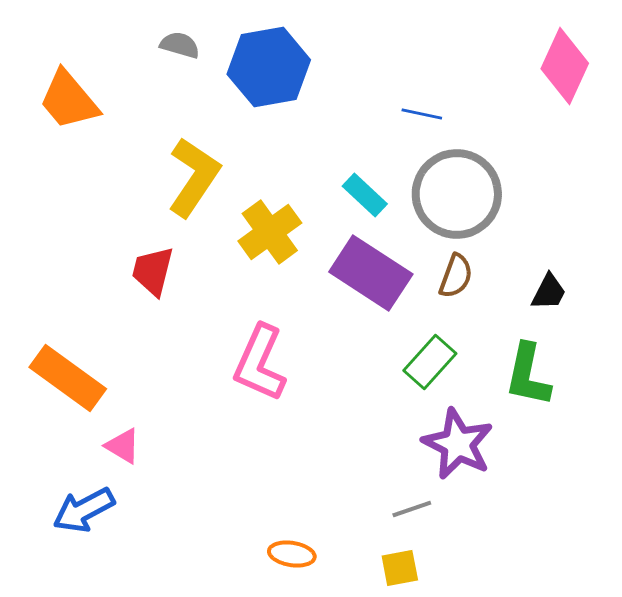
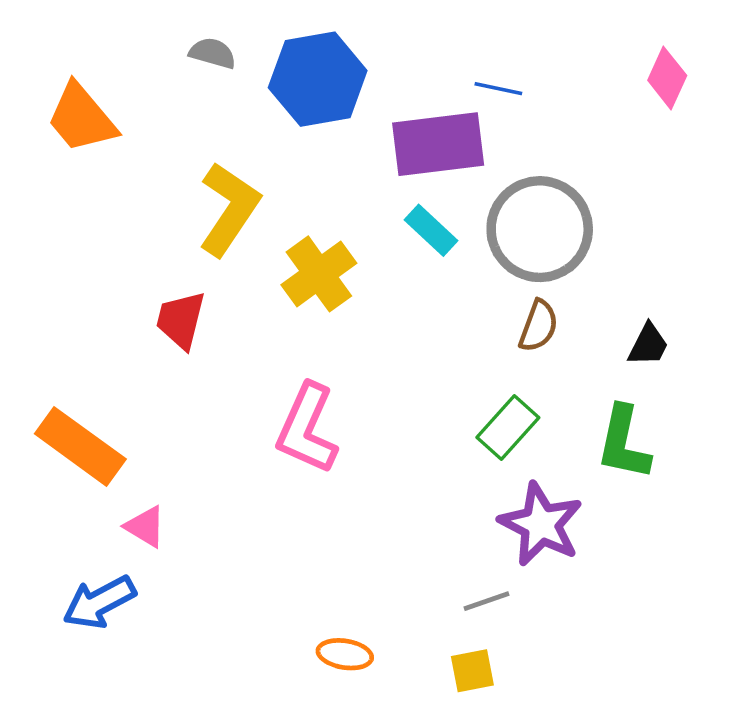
pink diamond: (565, 66) -> (667, 78), size x0.7
blue line: (422, 114) -> (498, 89), moved
purple rectangle: (371, 273) -> (438, 144), moved, turned -40

